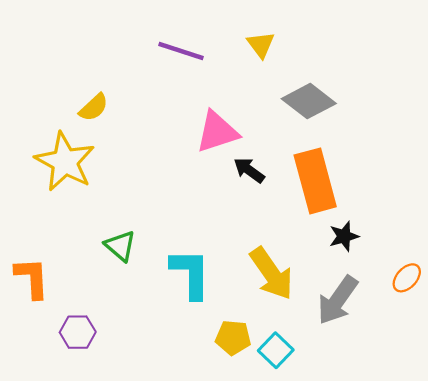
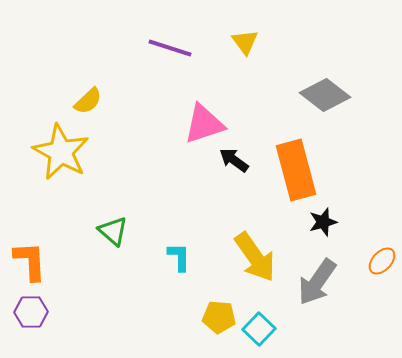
gray diamond: (309, 101) -> (325, 95), moved
cyan L-shape: (191, 274) -> (179, 257), size x0.6
purple hexagon: (78, 332) -> (31, 312), moved

